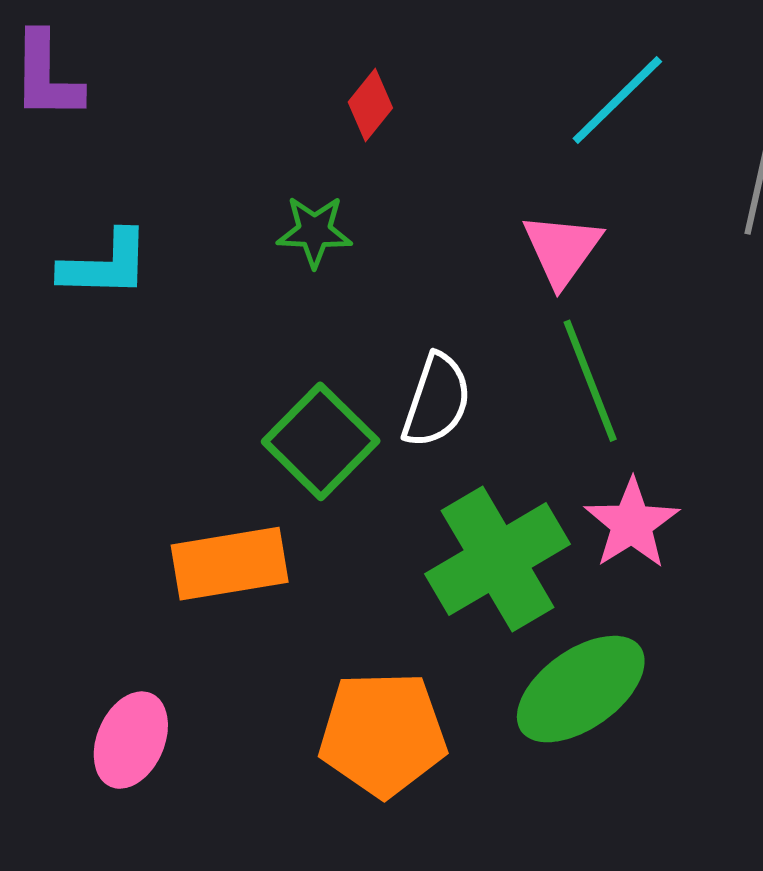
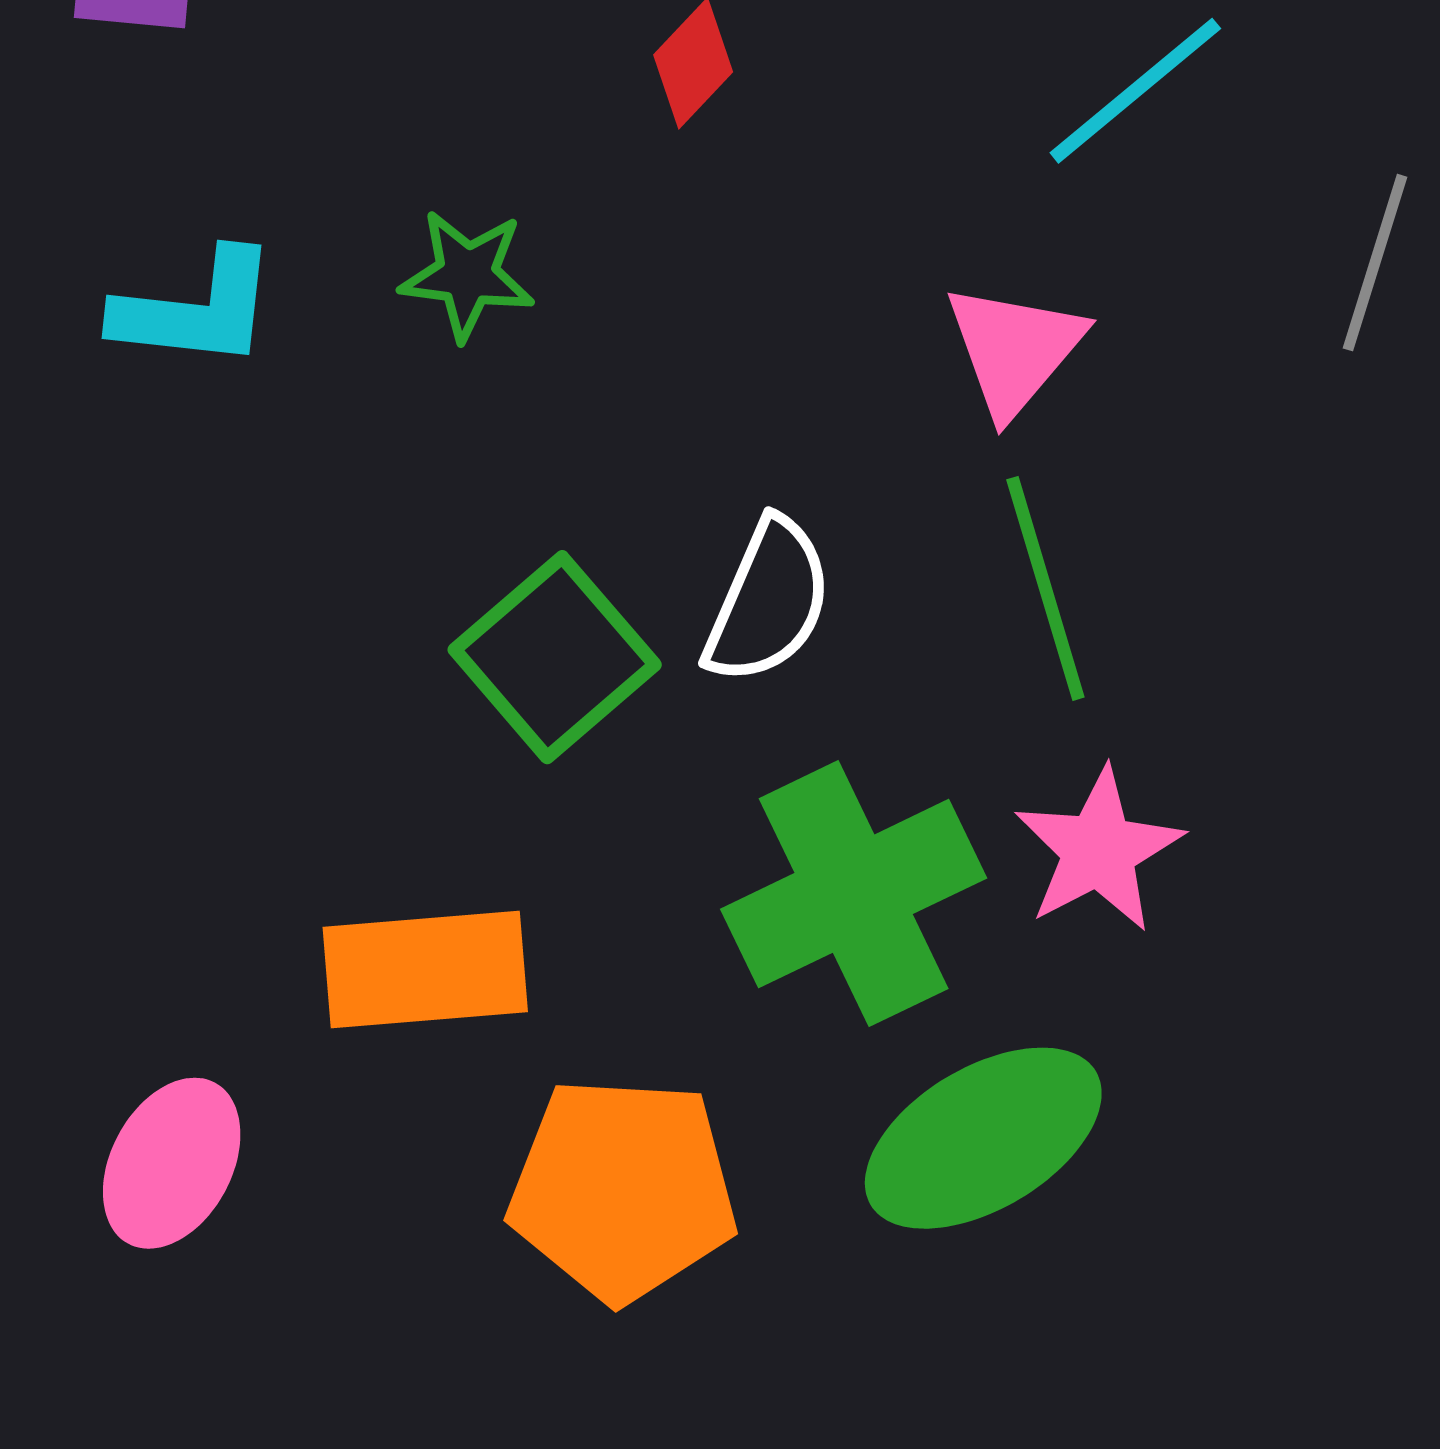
green star: (314, 231) -> (467, 275), moved
orange rectangle: (230, 564) -> (425, 969), moved

